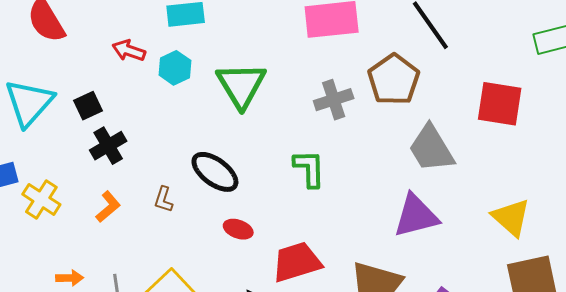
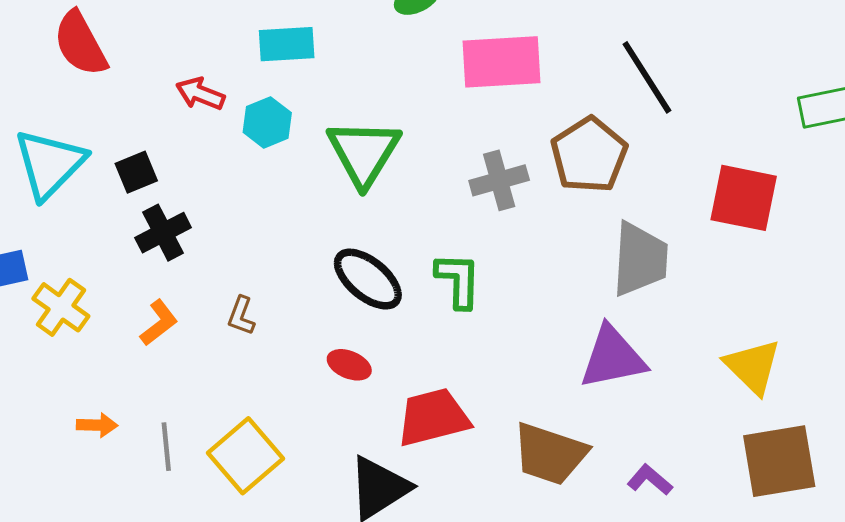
gray trapezoid: (431, 148) -> (640, 259), turned -148
black ellipse: (215, 172) -> (368, 279), moved

